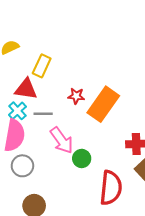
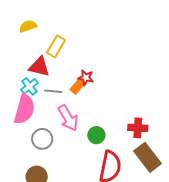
orange rectangle: (103, 104) -> (77, 86), moved, size x0.5
green circle: (82, 158) -> (96, 135), moved
gray circle: (22, 166) -> (42, 139), moved

